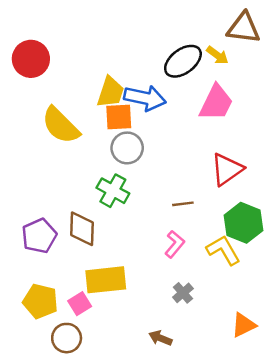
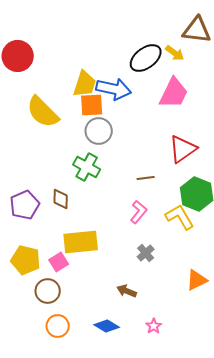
brown diamond: (82, 229) -> (61, 199), size x0.7

